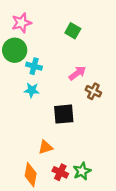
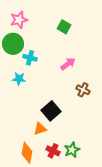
cyan star: (32, 90) -> (19, 79), moved
brown cross: (93, 91) -> (83, 90), moved
black square: (64, 114) -> (51, 111), moved, turned -36

